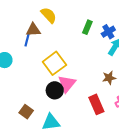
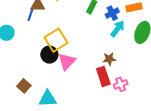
black circle: (55, 90) -> (49, 55), moved
red rectangle: (96, 104) -> (103, 76), moved

